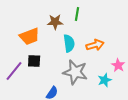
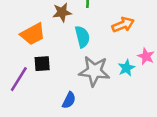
orange arrow: (95, 45) -> (123, 25), moved
cyan star: (105, 80) -> (126, 68), moved

